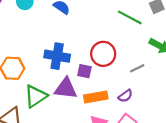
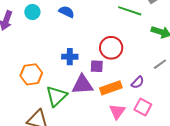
blue cross: (57, 56) -> (70, 57), size x0.7
gray line: (137, 68) -> (160, 64), moved

